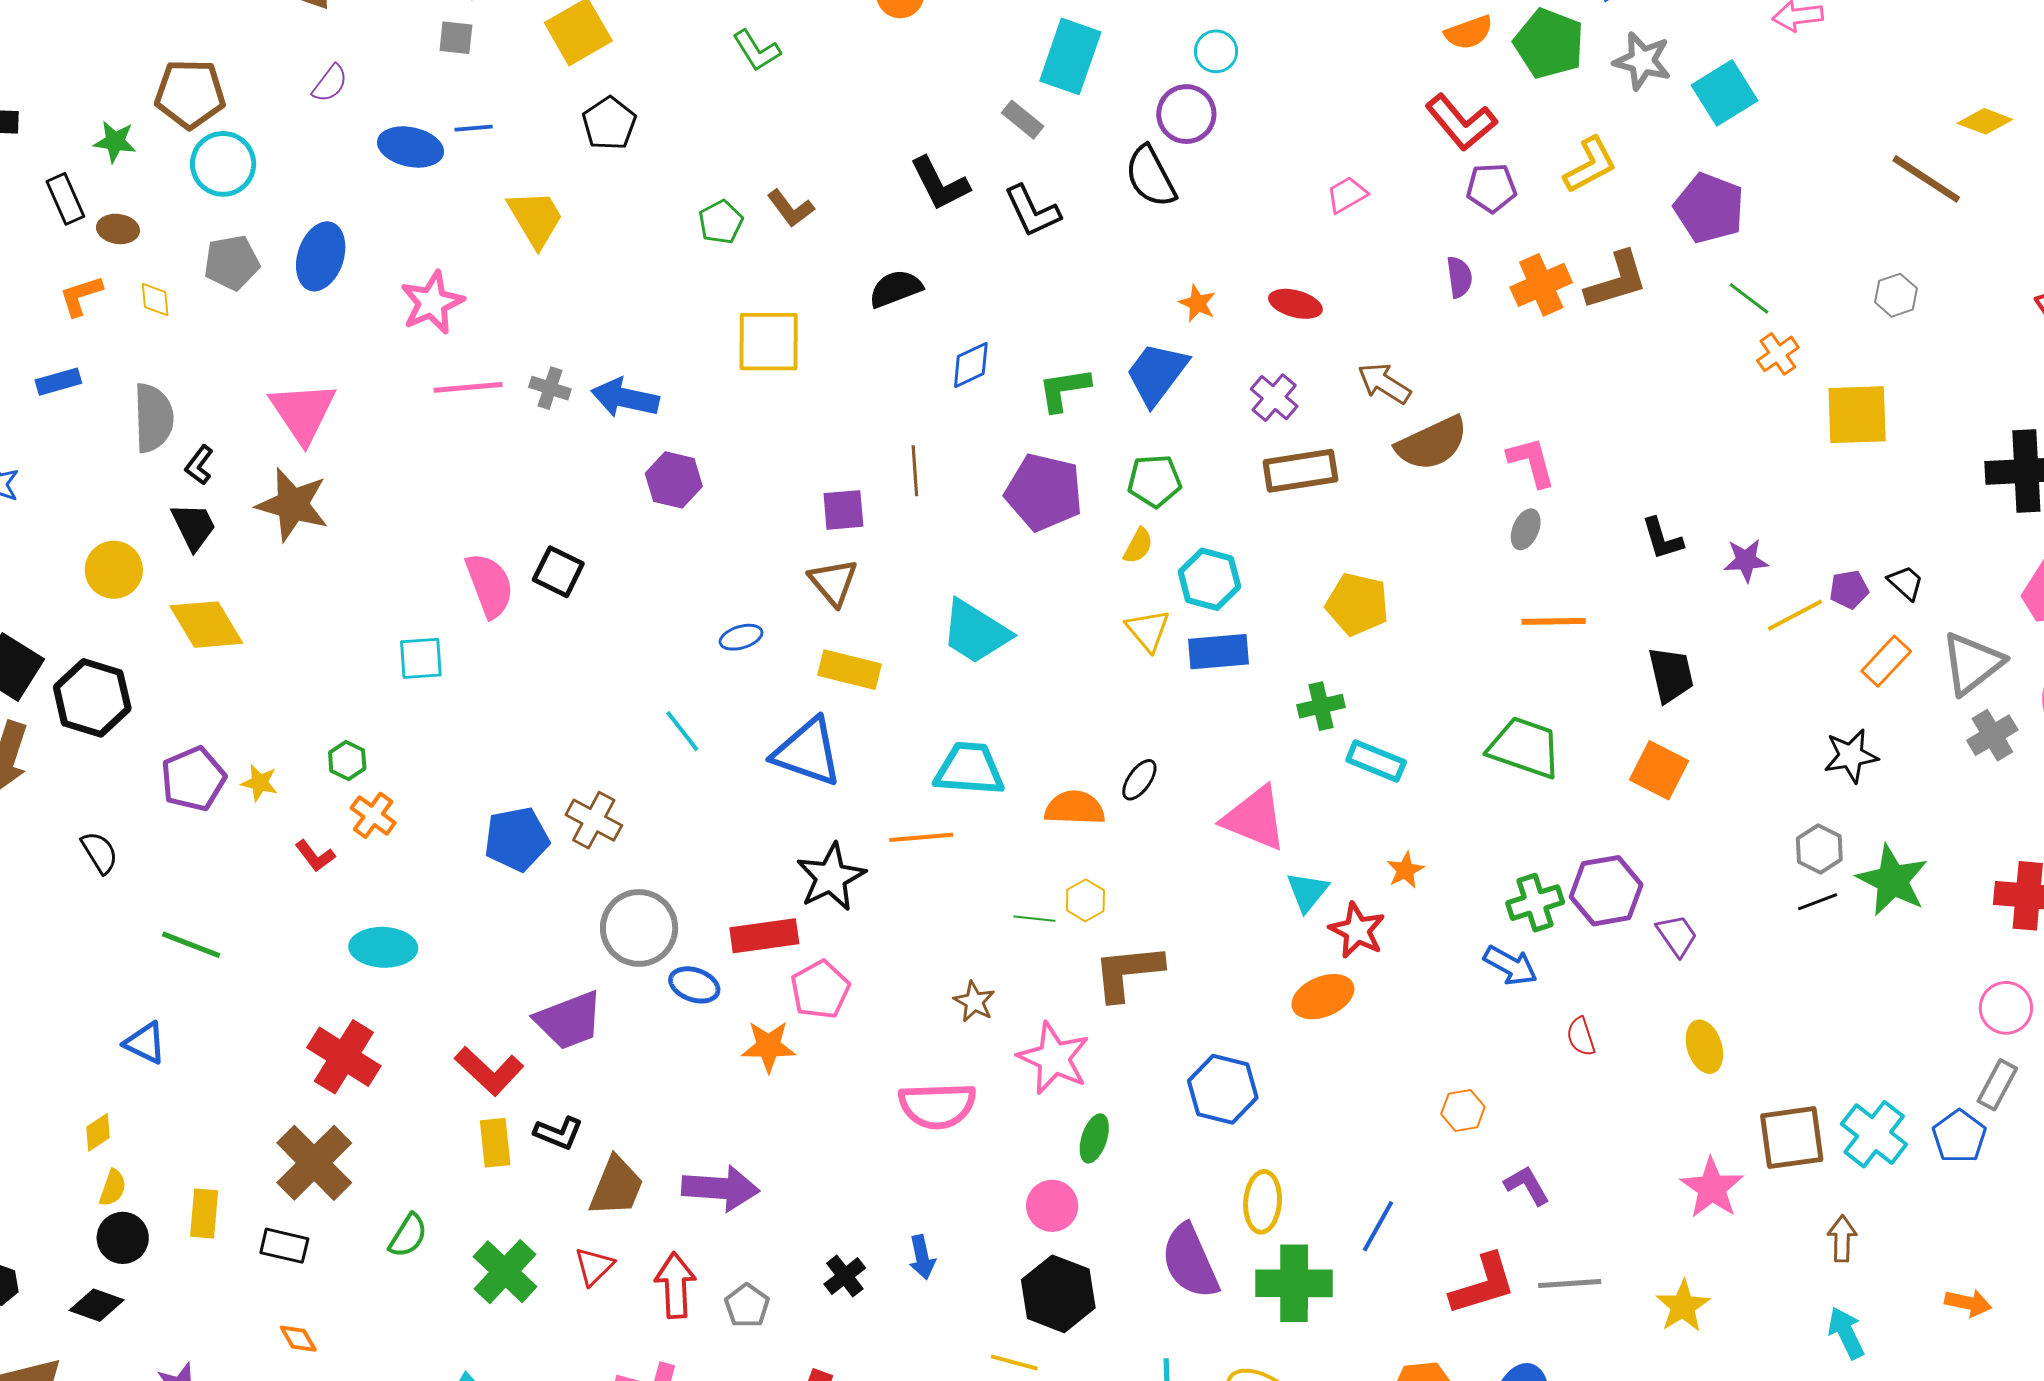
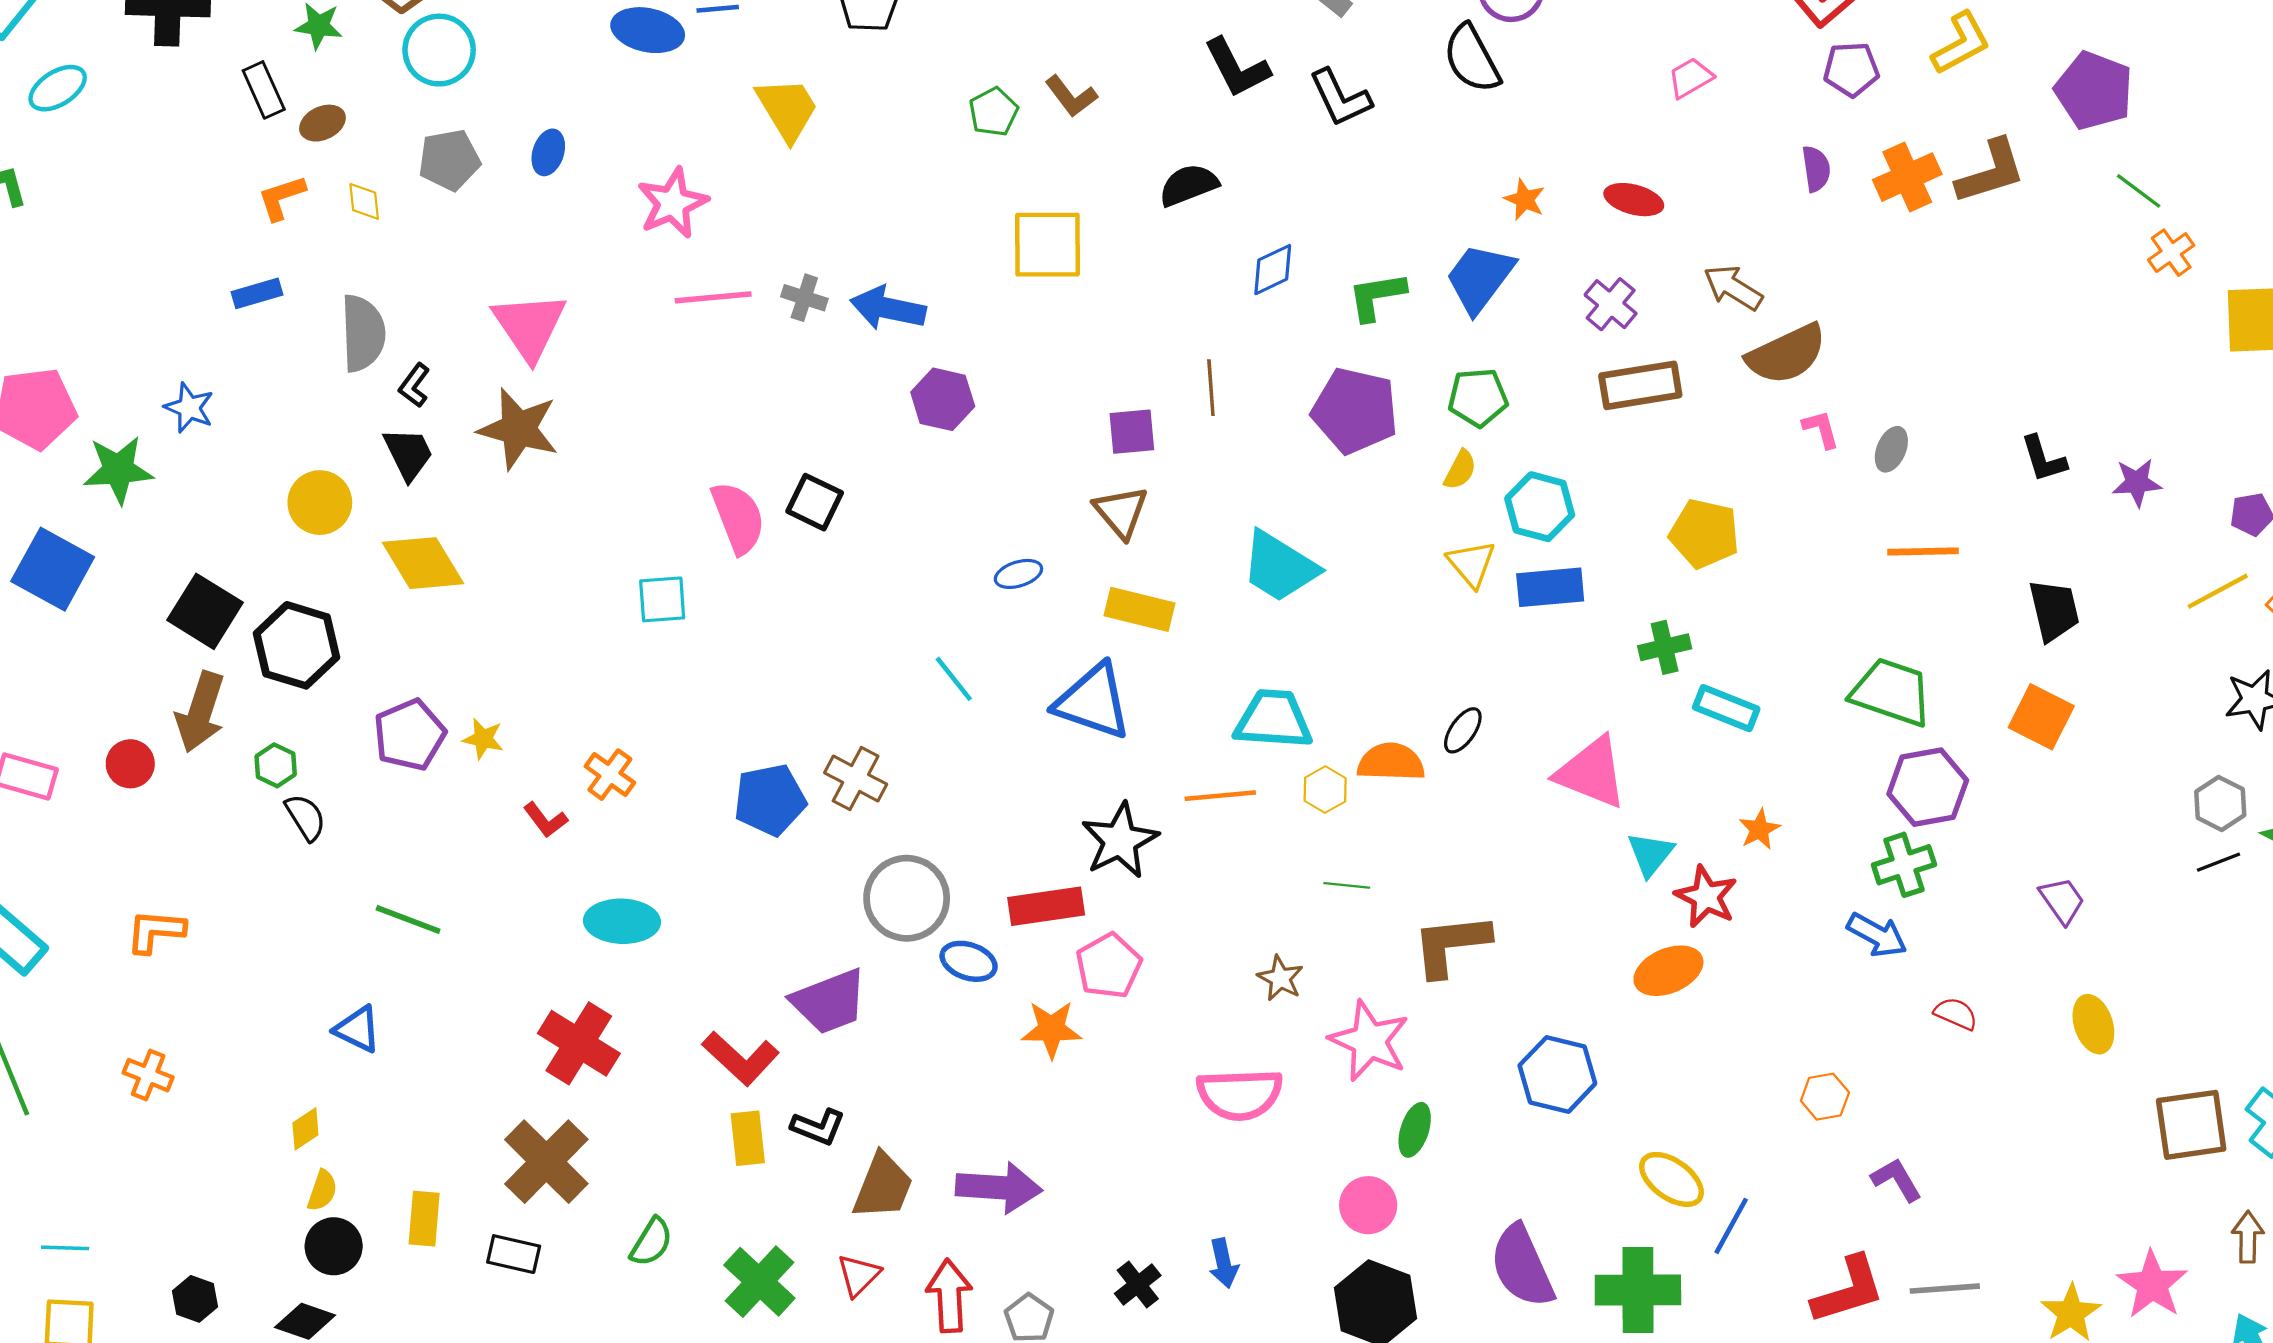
brown ellipse: (118, 229) -> (322, 123), turned -33
blue ellipse: (321, 256) -> (548, 152), size x0.6
pink L-shape: (1531, 462) -> (1821, 429), moved, size x0.7
yellow line: (1795, 615) -> (2218, 591), moved
green hexagon: (347, 760) -> (276, 765), moved
purple hexagon: (1606, 891) -> (1928, 787), moved
yellow hexagon: (1085, 900) -> (1325, 790), moved
red semicircle: (1581, 1037) -> (1956, 1014), turned 132
pink star: (1712, 1188) -> (2152, 1285), moved
yellow ellipse: (1263, 1202) -> (1672, 1179), moved, turned -58

